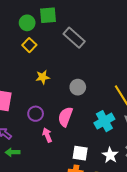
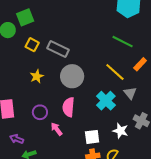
gray rectangle: (74, 38) -> (58, 49), moved
yellow square: (29, 45) -> (32, 45), moved
gray circle: (78, 87) -> (72, 76), size x1.5

